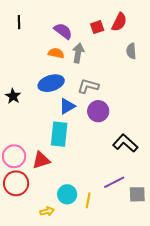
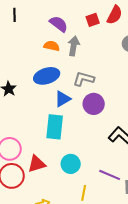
red triangle: (41, 160) -> (37, 164), moved
purple line: (114, 182) -> (110, 175), turned 50
cyan circle: (67, 194) -> (71, 164), moved

